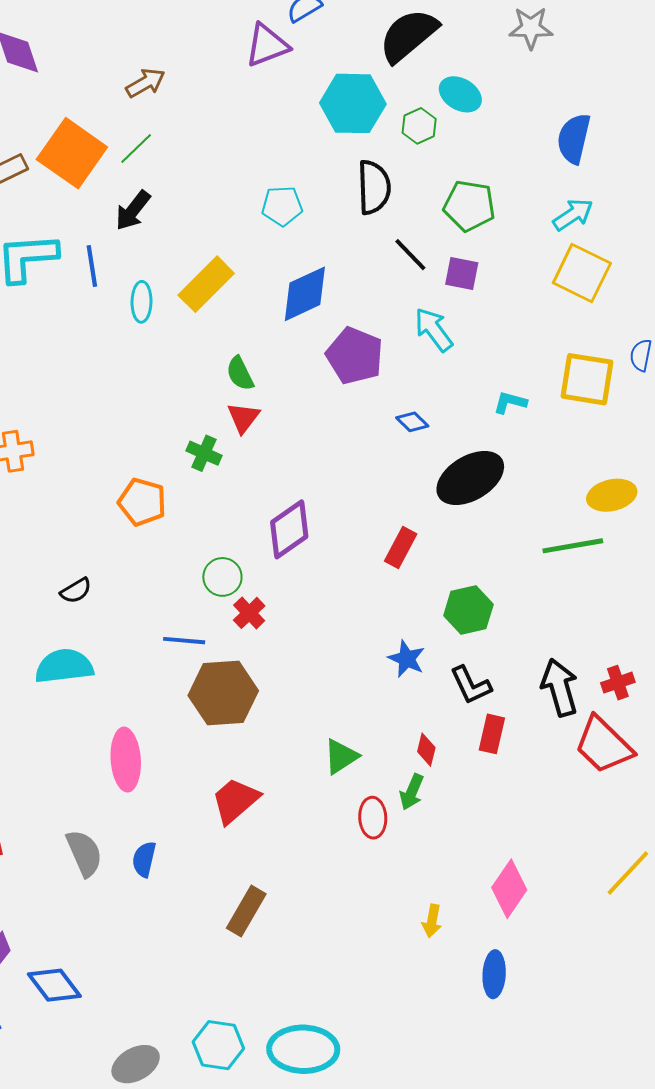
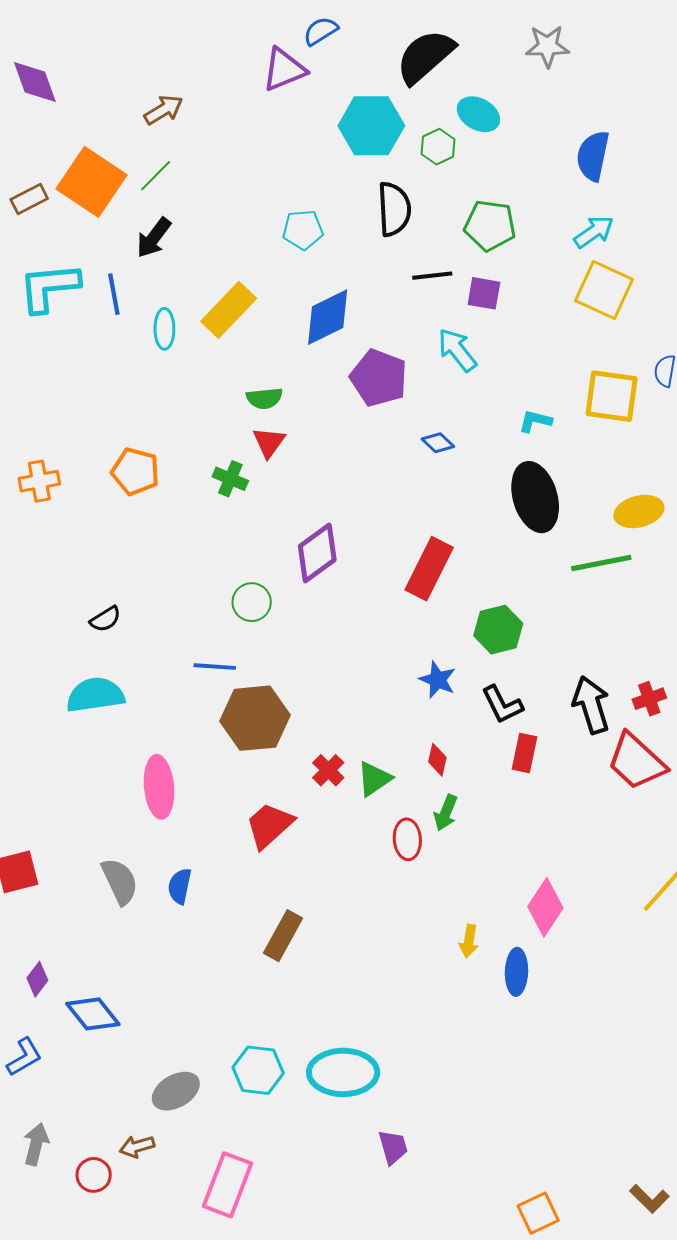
black line: (410, 255) -> (432, 276), turned -51
green semicircle: (240, 373) -> (264, 398), turned -69
black ellipse: (470, 478) -> (535, 497), moved, turned -74
orange pentagon: (142, 502) -> (135, 471), moved
red rectangle: (401, 547) -> (429, 569), size x1.5
red cross: (249, 613) -> (328, 770), moved
red diamond: (426, 750) -> (437, 760), moved
blue ellipse: (494, 974) -> (516, 972), moved

